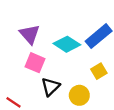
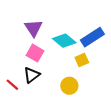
yellow square: (99, 71) -> (82, 60), moved
black triangle: (50, 87) -> (32, 75), moved

